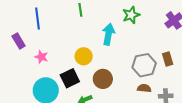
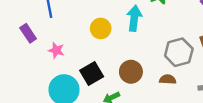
yellow circle: (84, 56) -> (101, 28), moved
brown semicircle: (144, 88) -> (168, 79), moved

